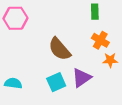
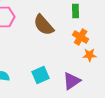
brown semicircle: (60, 49) -> (44, 25), moved
purple triangle: (82, 78) -> (72, 81), moved

